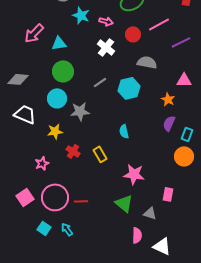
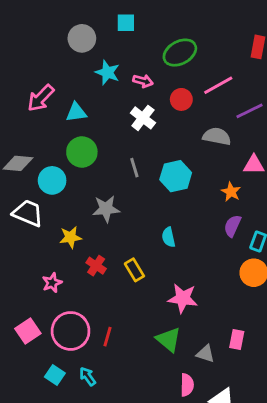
gray semicircle: (147, 62) -> (217, 136), moved
gray line: (100, 82) -> (134, 168), turned -72
cyan circle: (57, 98) -> (52, 180), moved
pink rectangle: (168, 194) -> (237, 340), moved
red line: (81, 201) -> (107, 337), turned -72

